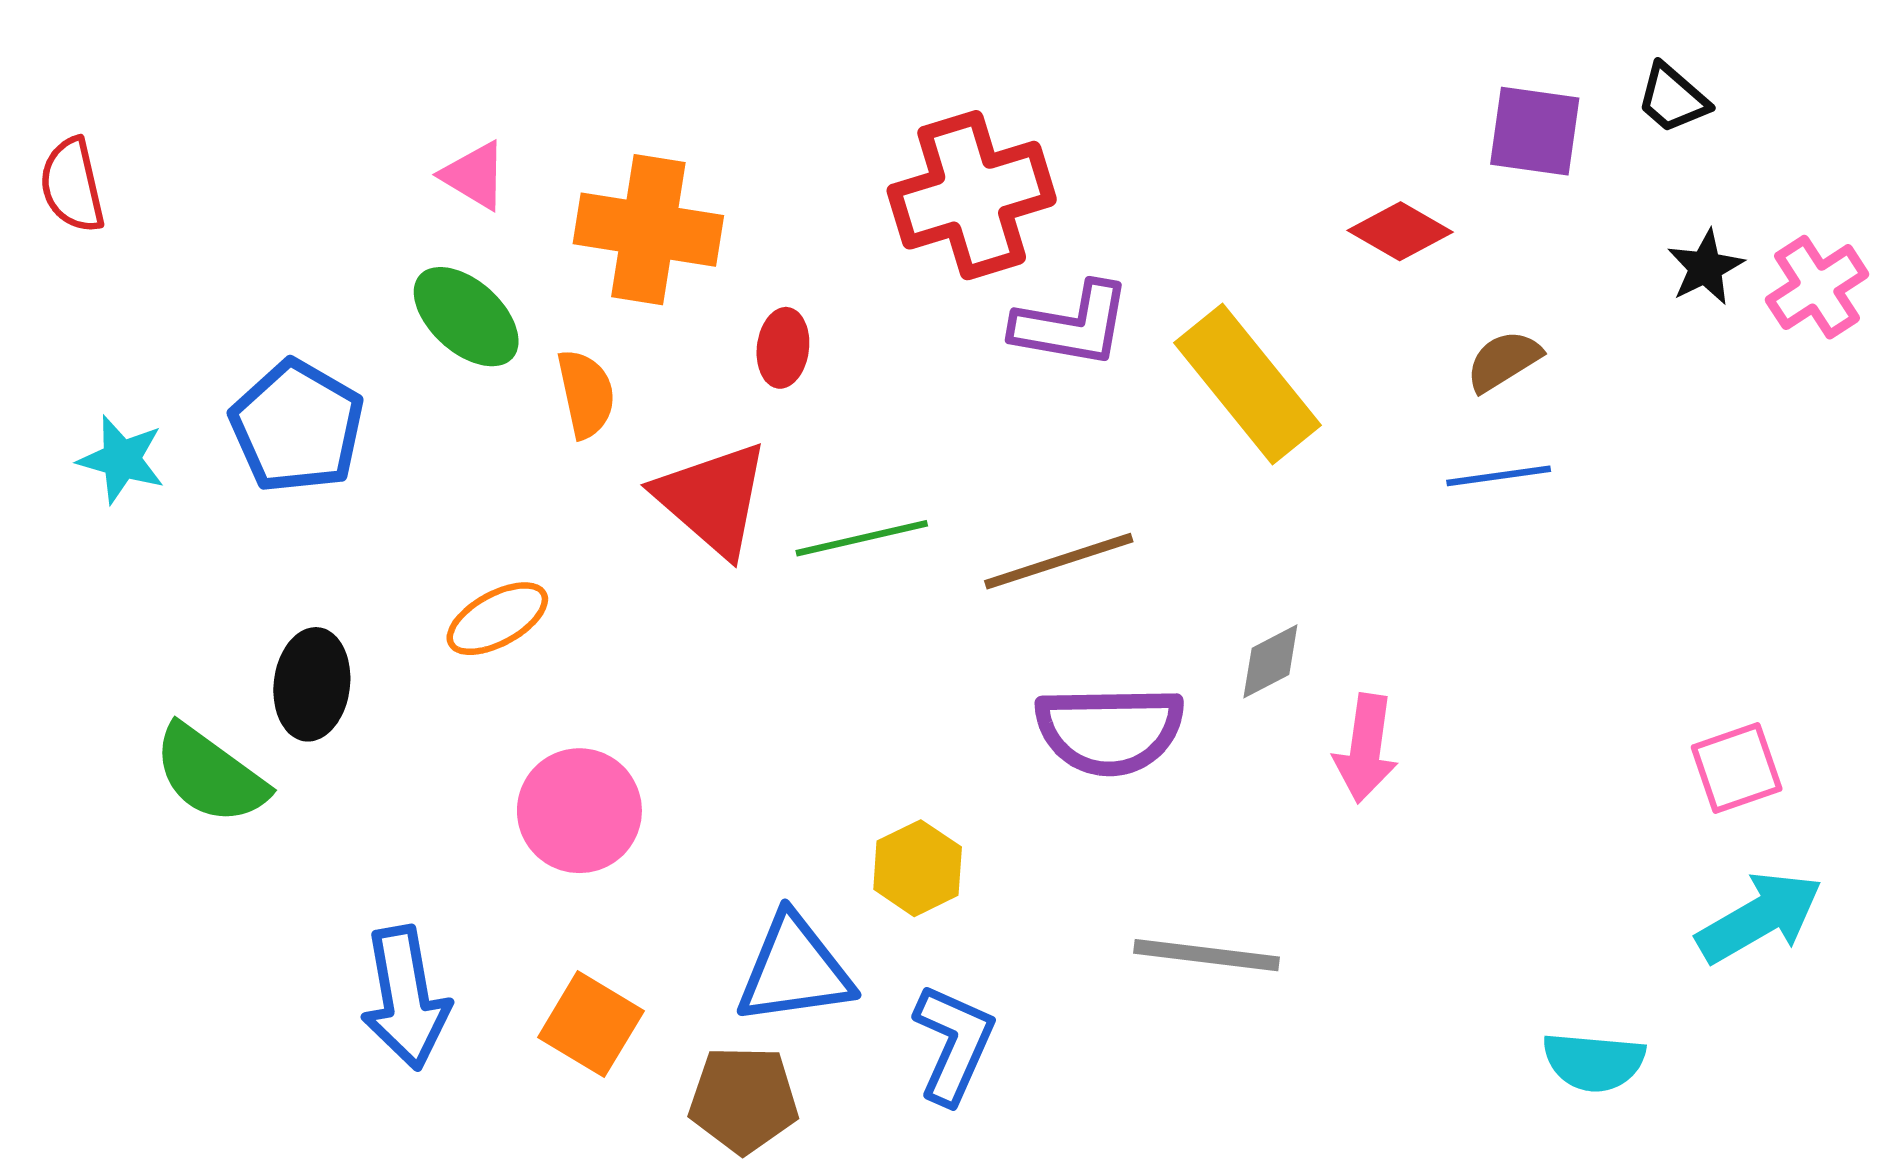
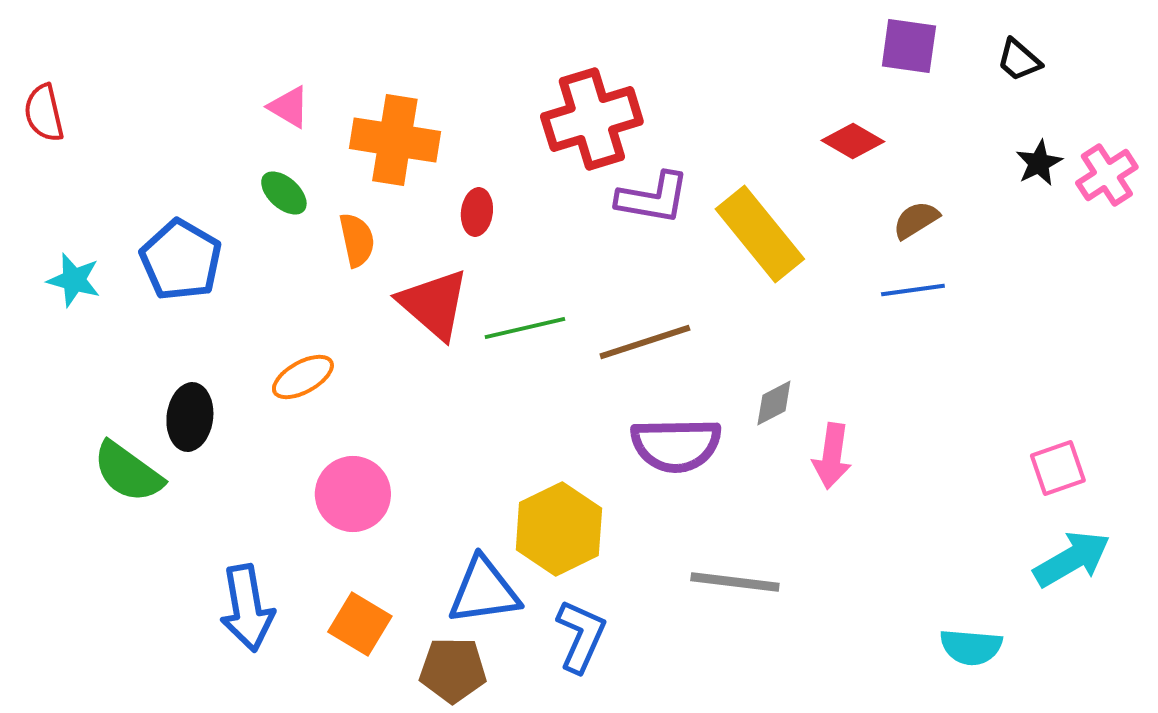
purple square: (1535, 131) -> (909, 46), moved
green ellipse: (466, 317) -> (284, 193), size x0.7
yellow hexagon: (918, 868) -> (559, 529), size x1.6

